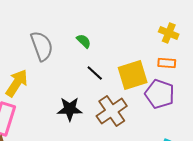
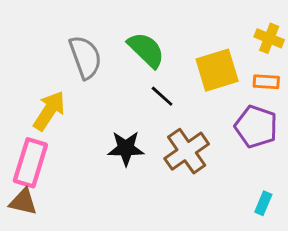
green semicircle: (84, 41) -> (146, 50), size x1.8
yellow square: (133, 75) -> (217, 70), moved

